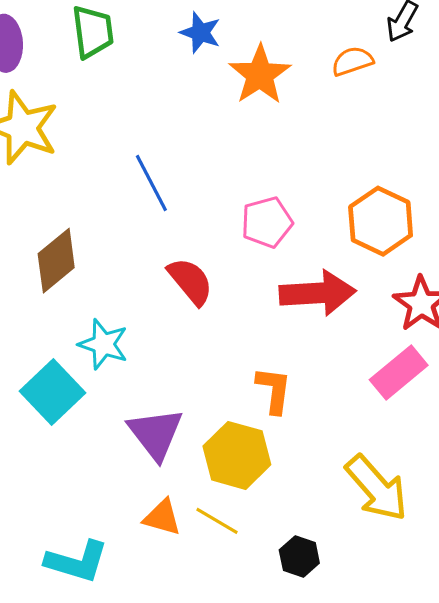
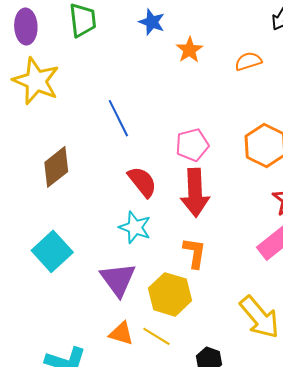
orange semicircle: (352, 61) -> (248, 61), moved
orange star: (260, 75) -> (190, 50), size x0.7
red arrow: (318, 293) -> (195, 193), moved, turned 90
cyan star: (103, 344) -> (135, 227), moved

